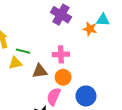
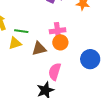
orange circle: (63, 77) -> (60, 42), moved
blue circle: (86, 96) -> (90, 59), moved

